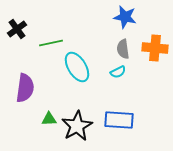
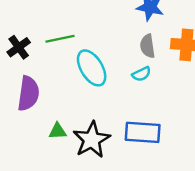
black cross: (17, 29) -> (19, 47), moved

